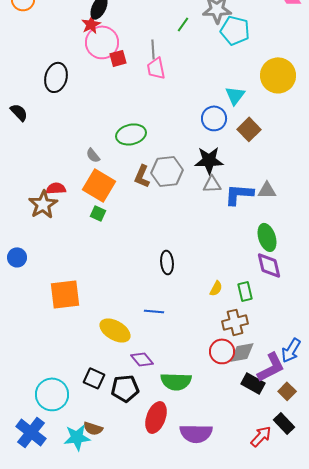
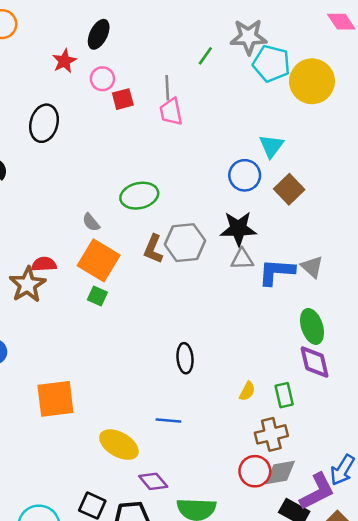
red star: (91, 24) -> (64, 61), moved
pink circle: (102, 42) -> (102, 79), size x0.6
yellow circle: (278, 75) -> (312, 81), moved
gray triangle: (267, 190) -> (312, 267), turned 42

